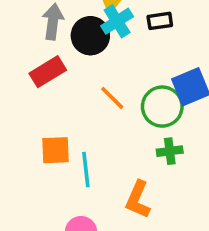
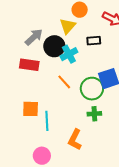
cyan cross: (117, 21) -> (69, 54), moved
gray arrow: (53, 22) -> (34, 37), turned 36
red rectangle: (48, 72) -> (29, 65), turned 36

